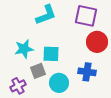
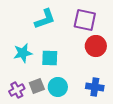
gray square: (38, 71) -> (37, 86), moved
blue cross: (87, 72) -> (95, 87), moved

